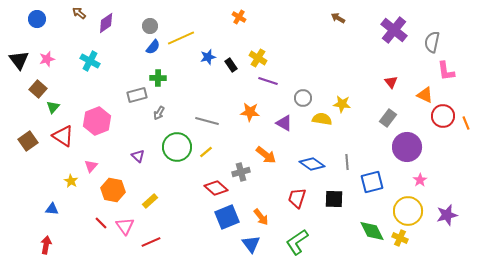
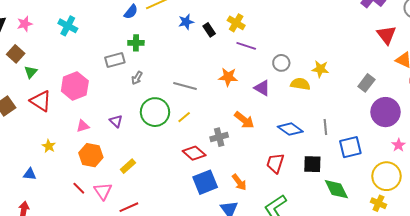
red triangle: (391, 82) -> (386, 35), moved, size x1.5
pink triangle: (91, 166) -> (83, 126), moved, turned 32
green diamond: (372, 231) -> (336, 189), moved

